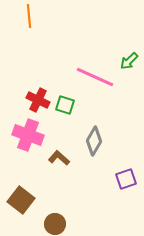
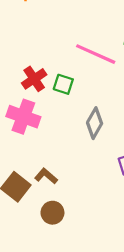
red cross: (38, 100) -> (34, 79), turned 30
brown L-shape: (59, 158) -> (46, 176), moved

